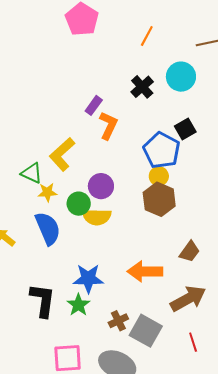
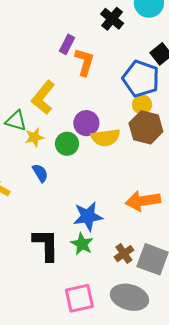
yellow semicircle: (97, 217) -> (106, 138), moved
blue semicircle: (48, 228) -> (40, 173), size x0.6

